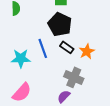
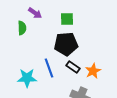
black pentagon: (60, 24) -> (66, 44), turned -30

